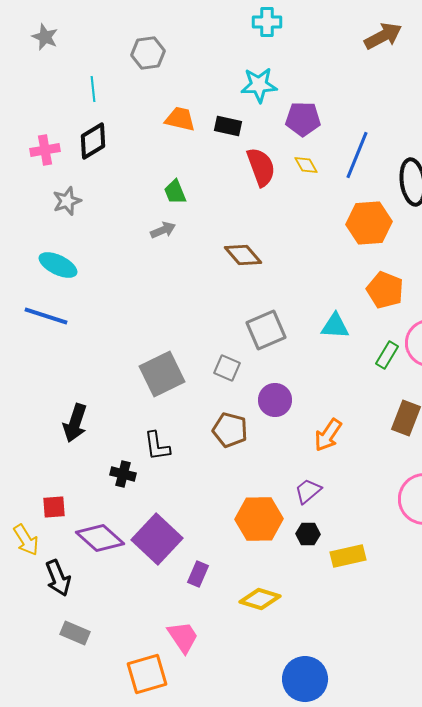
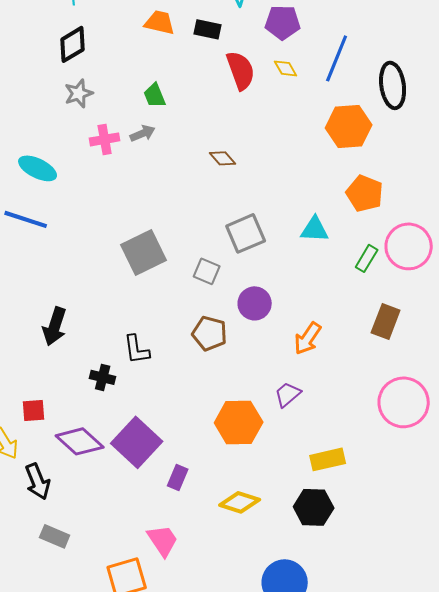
pink cross: (45, 150) -> (105, 139), moved
gray star: (67, 201) -> (79, 93), moved
brown diamond: (243, 255) -> (223, 158), size x0.7
gray square: (162, 374) -> (144, 252), moved
black hexagon: (308, 534) -> (314, 507), moved, size x1.6

